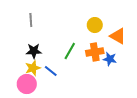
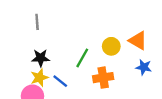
yellow circle: (95, 25) -> (111, 46), moved
orange cross: (95, 52) -> (103, 78), moved
blue star: (110, 59) -> (144, 67), moved

